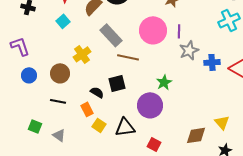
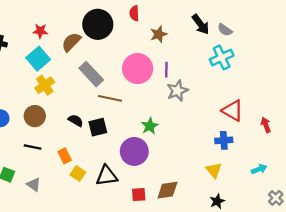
cyan square: (63, 21) -> (38, 59), size x1.5
yellow cross: (82, 54) -> (45, 85), moved
blue cross: (212, 62) -> (224, 140), moved
black semicircle: (97, 92) -> (76, 120), moved
brown diamond: (196, 135) -> (167, 190), moved
red square: (154, 144) -> (139, 195), turned -32

